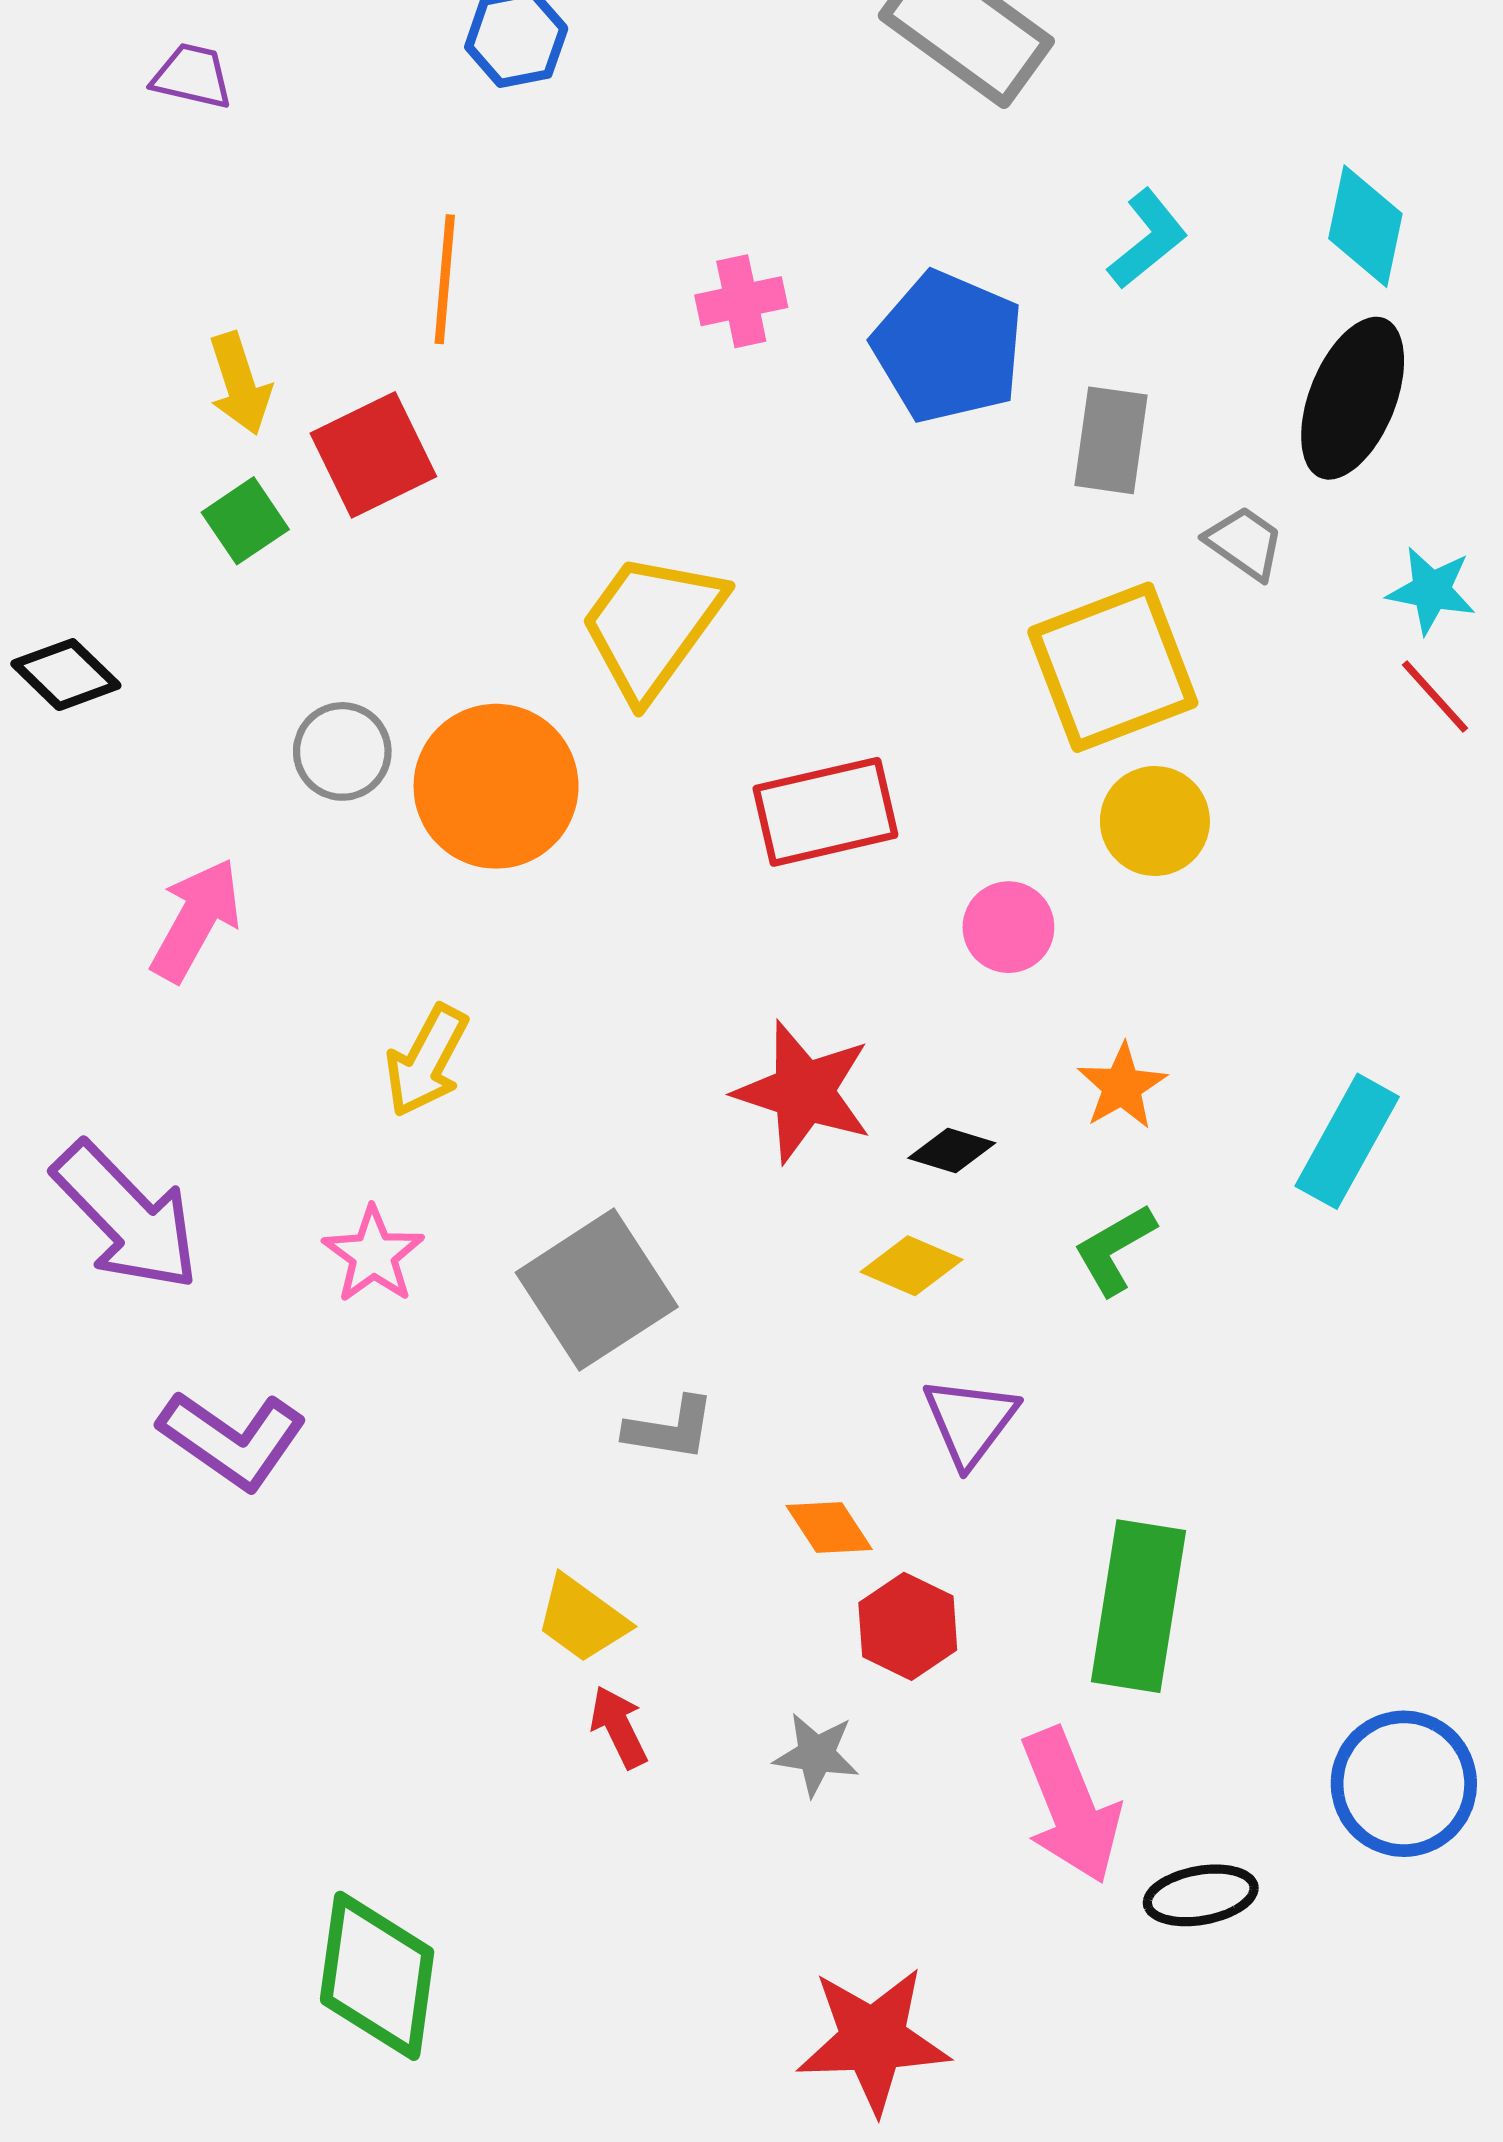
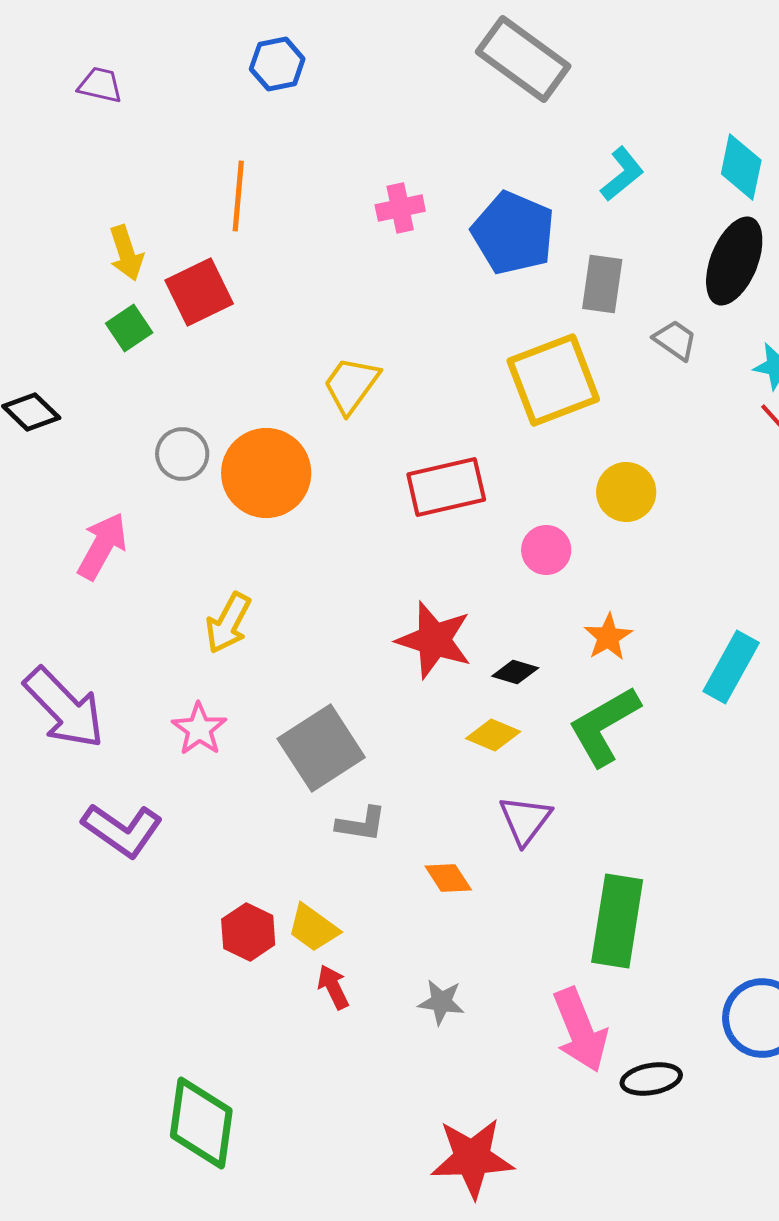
yellow trapezoid: (652, 625) -> (351, 385), size x0.7
yellow square: (1113, 667) -> (553, 380), moved
green L-shape: (1115, 1249) -> (604, 726), size x1.6
red hexagon: (908, 1626) -> (248, 932), moved

